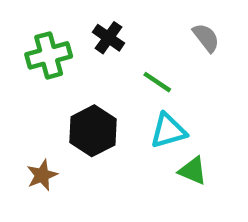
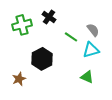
gray semicircle: (206, 38) -> (93, 30), moved
cyan triangle: (168, 131) -> (91, 50), moved

